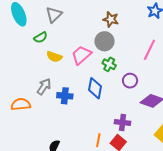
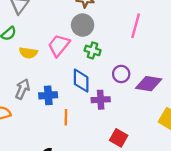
purple circle: (130, 81) -> (121, 74), moved
purple cross: (123, 123) -> (101, 100), moved
orange line: (98, 140) -> (66, 117), moved

